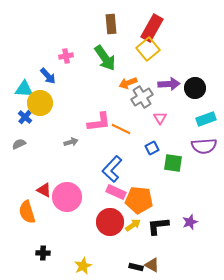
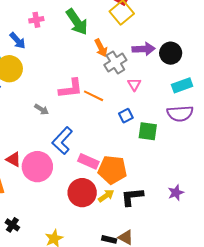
orange arrow: (128, 83) -> (101, 48), turned -96
gray arrow: (71, 142) -> (42, 109), turned 48
blue L-shape: (112, 169) -> (62, 141), moved
purple star: (190, 222) -> (176, 193), moved
black cross: (43, 253) -> (12, 225), turned 32

